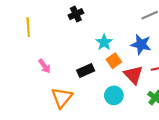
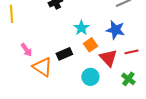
orange triangle: (62, 98) -> (42, 67), moved, turned -35

